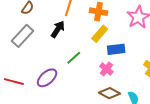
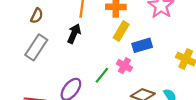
green line: (74, 58) -> (102, 75), moved
pink cross: (106, 69) -> (124, 66), moved

